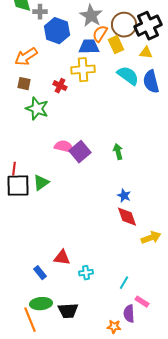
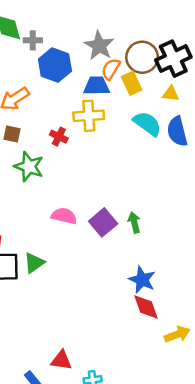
purple square: (80, 152) -> (103, 222), moved
blue star: (124, 196) -> (142, 280), size x1.5

